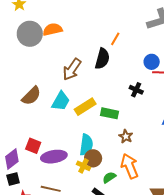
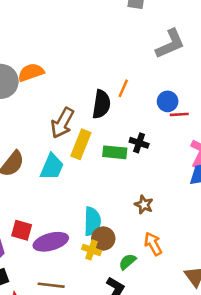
orange line: (115, 39) -> (123, 88), moved
black cross: (136, 90) -> (139, 143), moved
yellow rectangle: (85, 107) -> (81, 144), moved, turned -30
green rectangle: (109, 113) -> (115, 152), moved
orange arrow: (130, 166) -> (153, 244), size x0.7

